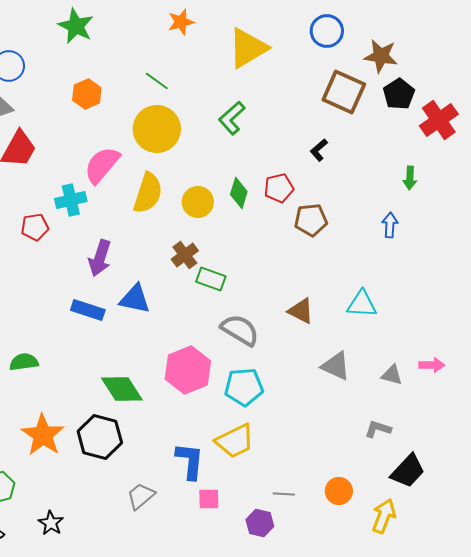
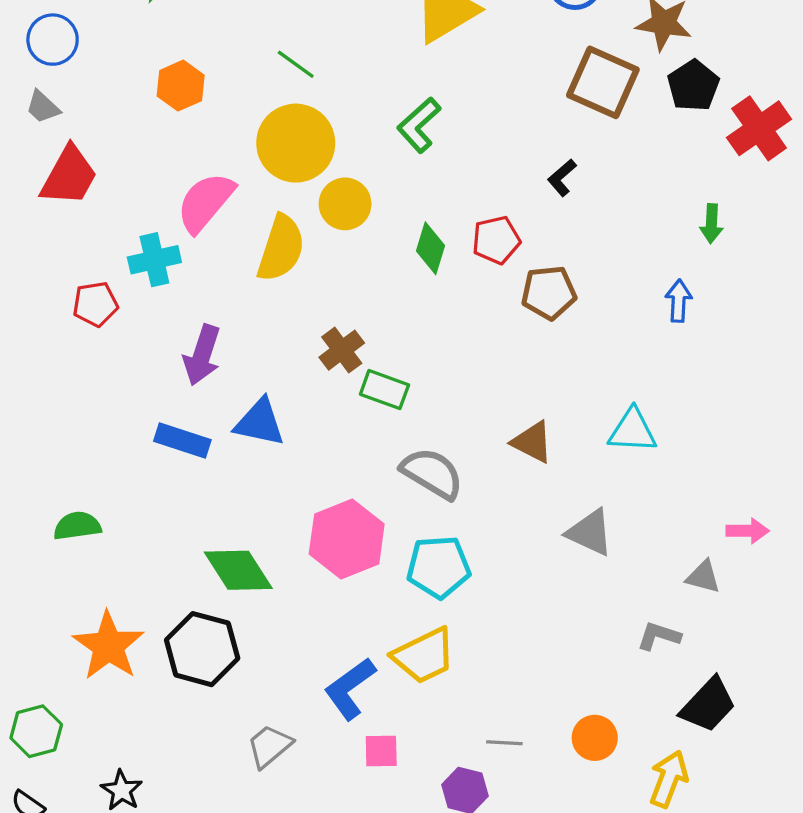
yellow circle: (198, 202) -> (345, 204), moved
gray triangle: (392, 375) -> (703, 577), moved
blue L-shape: (190, 461) -> (350, 689), turned -132

